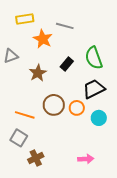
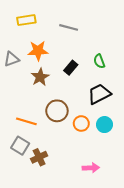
orange star: (43, 39) -> (38, 51), moved, turned -30
green semicircle: (94, 58) -> (99, 61), size x0.6
orange circle: (77, 108) -> (81, 123), moved
brown cross: (36, 158) -> (39, 157), moved

